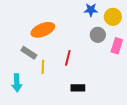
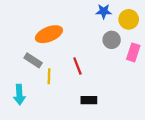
red line: (68, 58) -> (77, 66), turned -35

